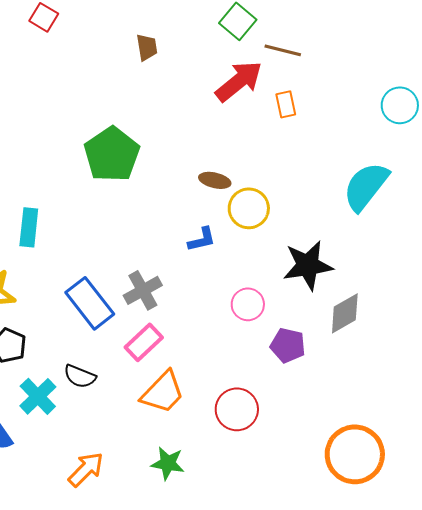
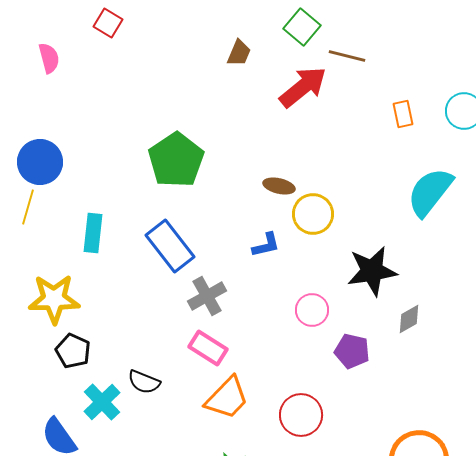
brown trapezoid: (147, 47) -> (239, 53), moved, turned 32
orange rectangle: (286, 104) -> (403, 114), moved
blue rectangle: (90, 303) -> (170, 246), moved
gray diamond: (345, 313) -> (409, 319), size x0.7
pink rectangle: (144, 342) -> (208, 348), turned 75

